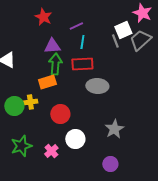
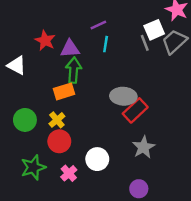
red star: (43, 17) -> (45, 40), moved
red rectangle: (82, 64) -> (135, 110), moved, turned -40
yellow cross: (30, 102) -> (57, 120), moved, turned -32
red circle: (60, 114) -> (59, 141), moved

